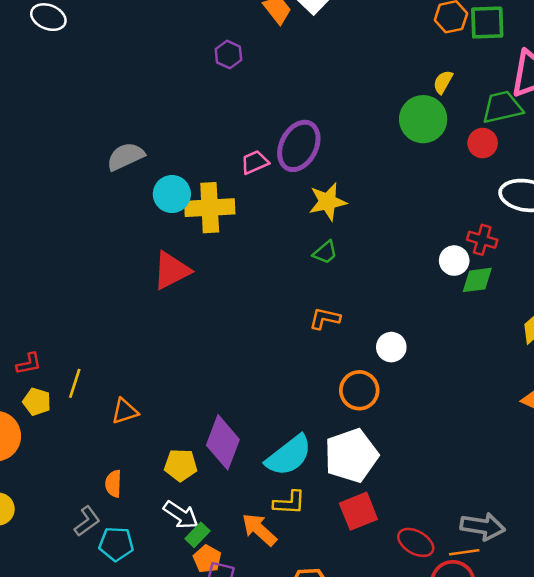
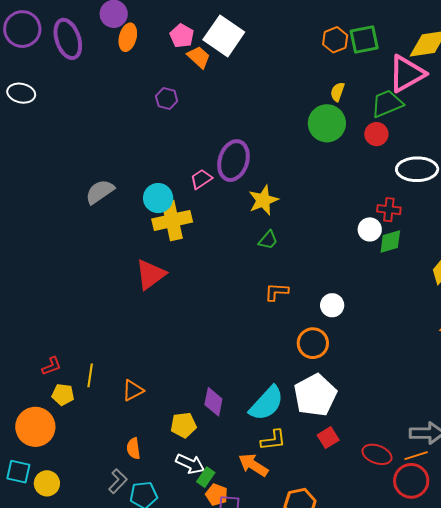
cyan circle: (172, 194) -> (158, 198), moved
purple diamond: (223, 442) -> (213, 402), size x0.7
red square: (358, 511) -> (328, 438), size x0.7

